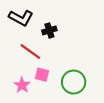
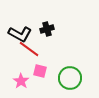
black L-shape: (21, 18) -> (20, 34), moved

